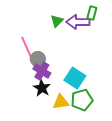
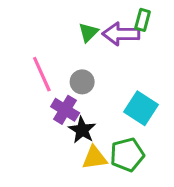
gray circle: (38, 59) -> (82, 82), moved
cyan square: (75, 78) -> (141, 108), moved
black star: (42, 88) -> (82, 130), moved

